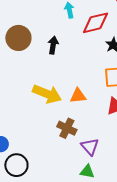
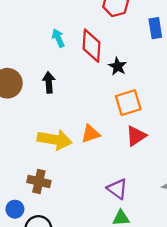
red diamond: (96, 23) -> (92, 46), turned -60
brown cross: (67, 128) -> (39, 181), moved

